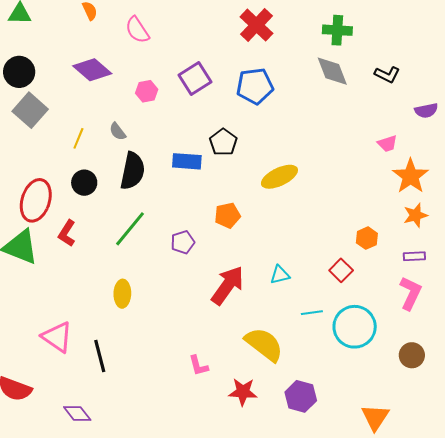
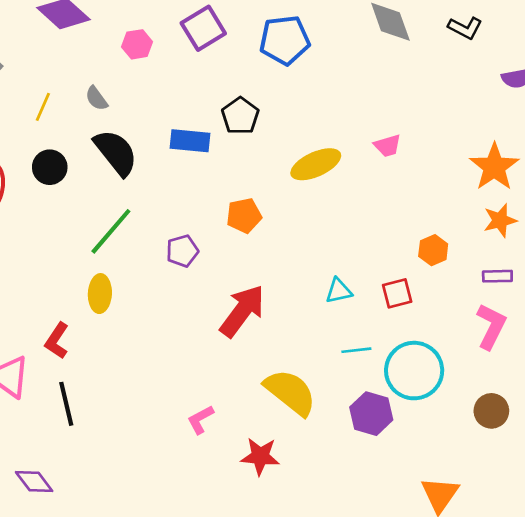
pink trapezoid: (387, 144) -> (388, 146), moved
black semicircle: (133, 171) -> (116, 152), turned -51
red L-shape: (67, 233) -> (57, 341), moved
red square: (341, 270) -> (397, 293), turned 30
cyan triangle: (280, 275) -> (339, 291), moved
yellow ellipse: (122, 294) -> (100, 294), moved
pink L-shape: (198, 366) -> (201, 419), turned 75
purple hexagon: (301, 396) -> (371, 414), moved

